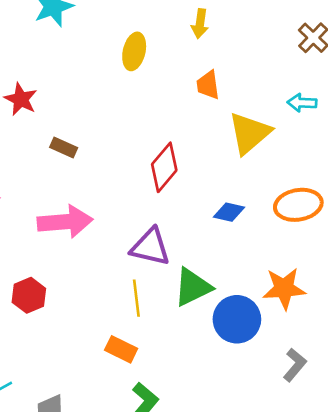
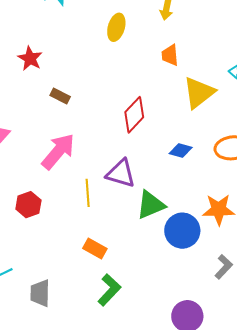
pink arrow: (65, 222) -> (58, 151), turned -48
yellow line: (136, 298) -> (88, 193), moved

